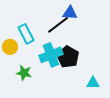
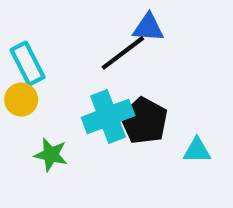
cyan rectangle: (26, 34) -> (28, 64), moved
cyan triangle: (93, 83) -> (197, 150), moved

